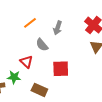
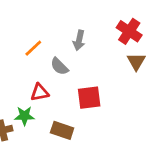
orange line: (30, 23) -> (33, 48), moved
red triangle: (26, 62) -> (40, 92), turned -48

